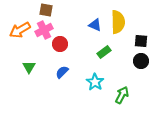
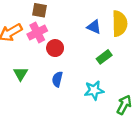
blue semicircle: (62, 72) -> (57, 79), turned -32
cyan star: (95, 82) -> (94, 90), turned 30

